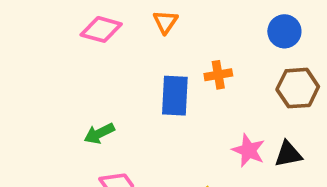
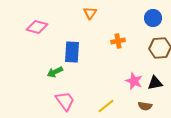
pink diamond: (101, 29) -> (37, 27), moved
blue rectangle: (175, 96) -> (72, 52), moved

